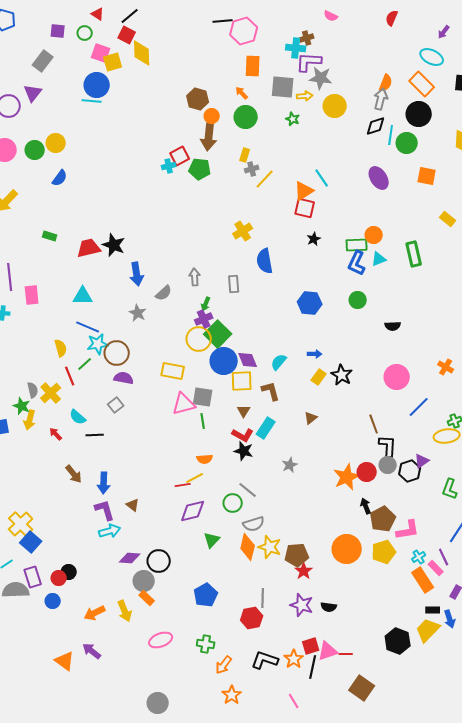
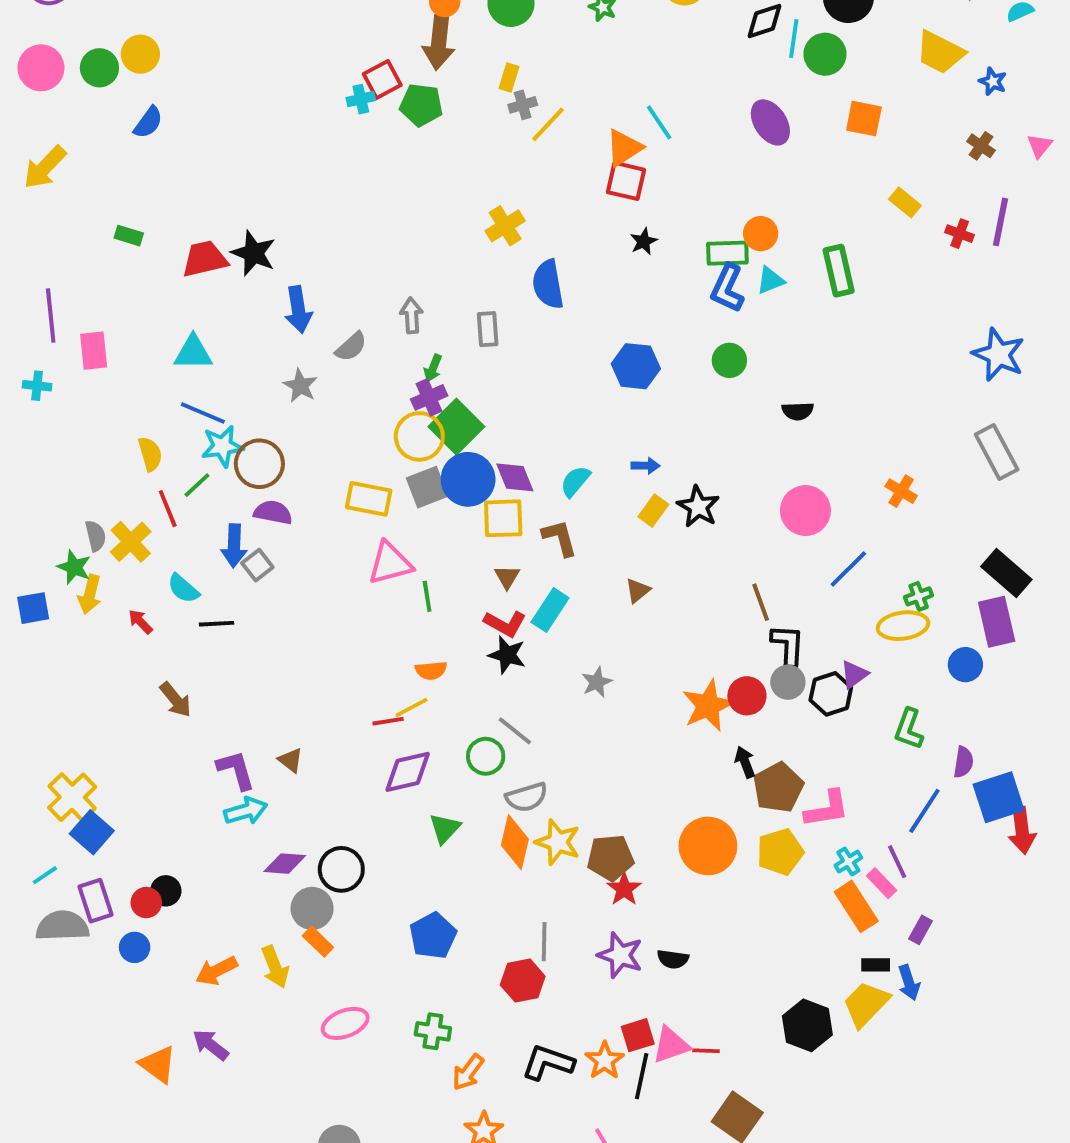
gray square: (203, 397) -> (427, 487), moved, turned -30
blue arrow: (104, 483) -> (234, 546), moved

